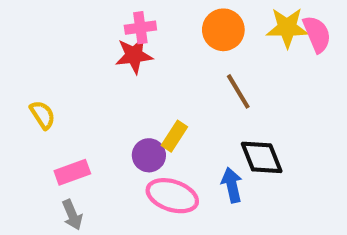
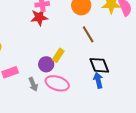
blue arrow: (232, 185) -> (98, 80), moved
gray arrow: (72, 215) -> (33, 84), moved

